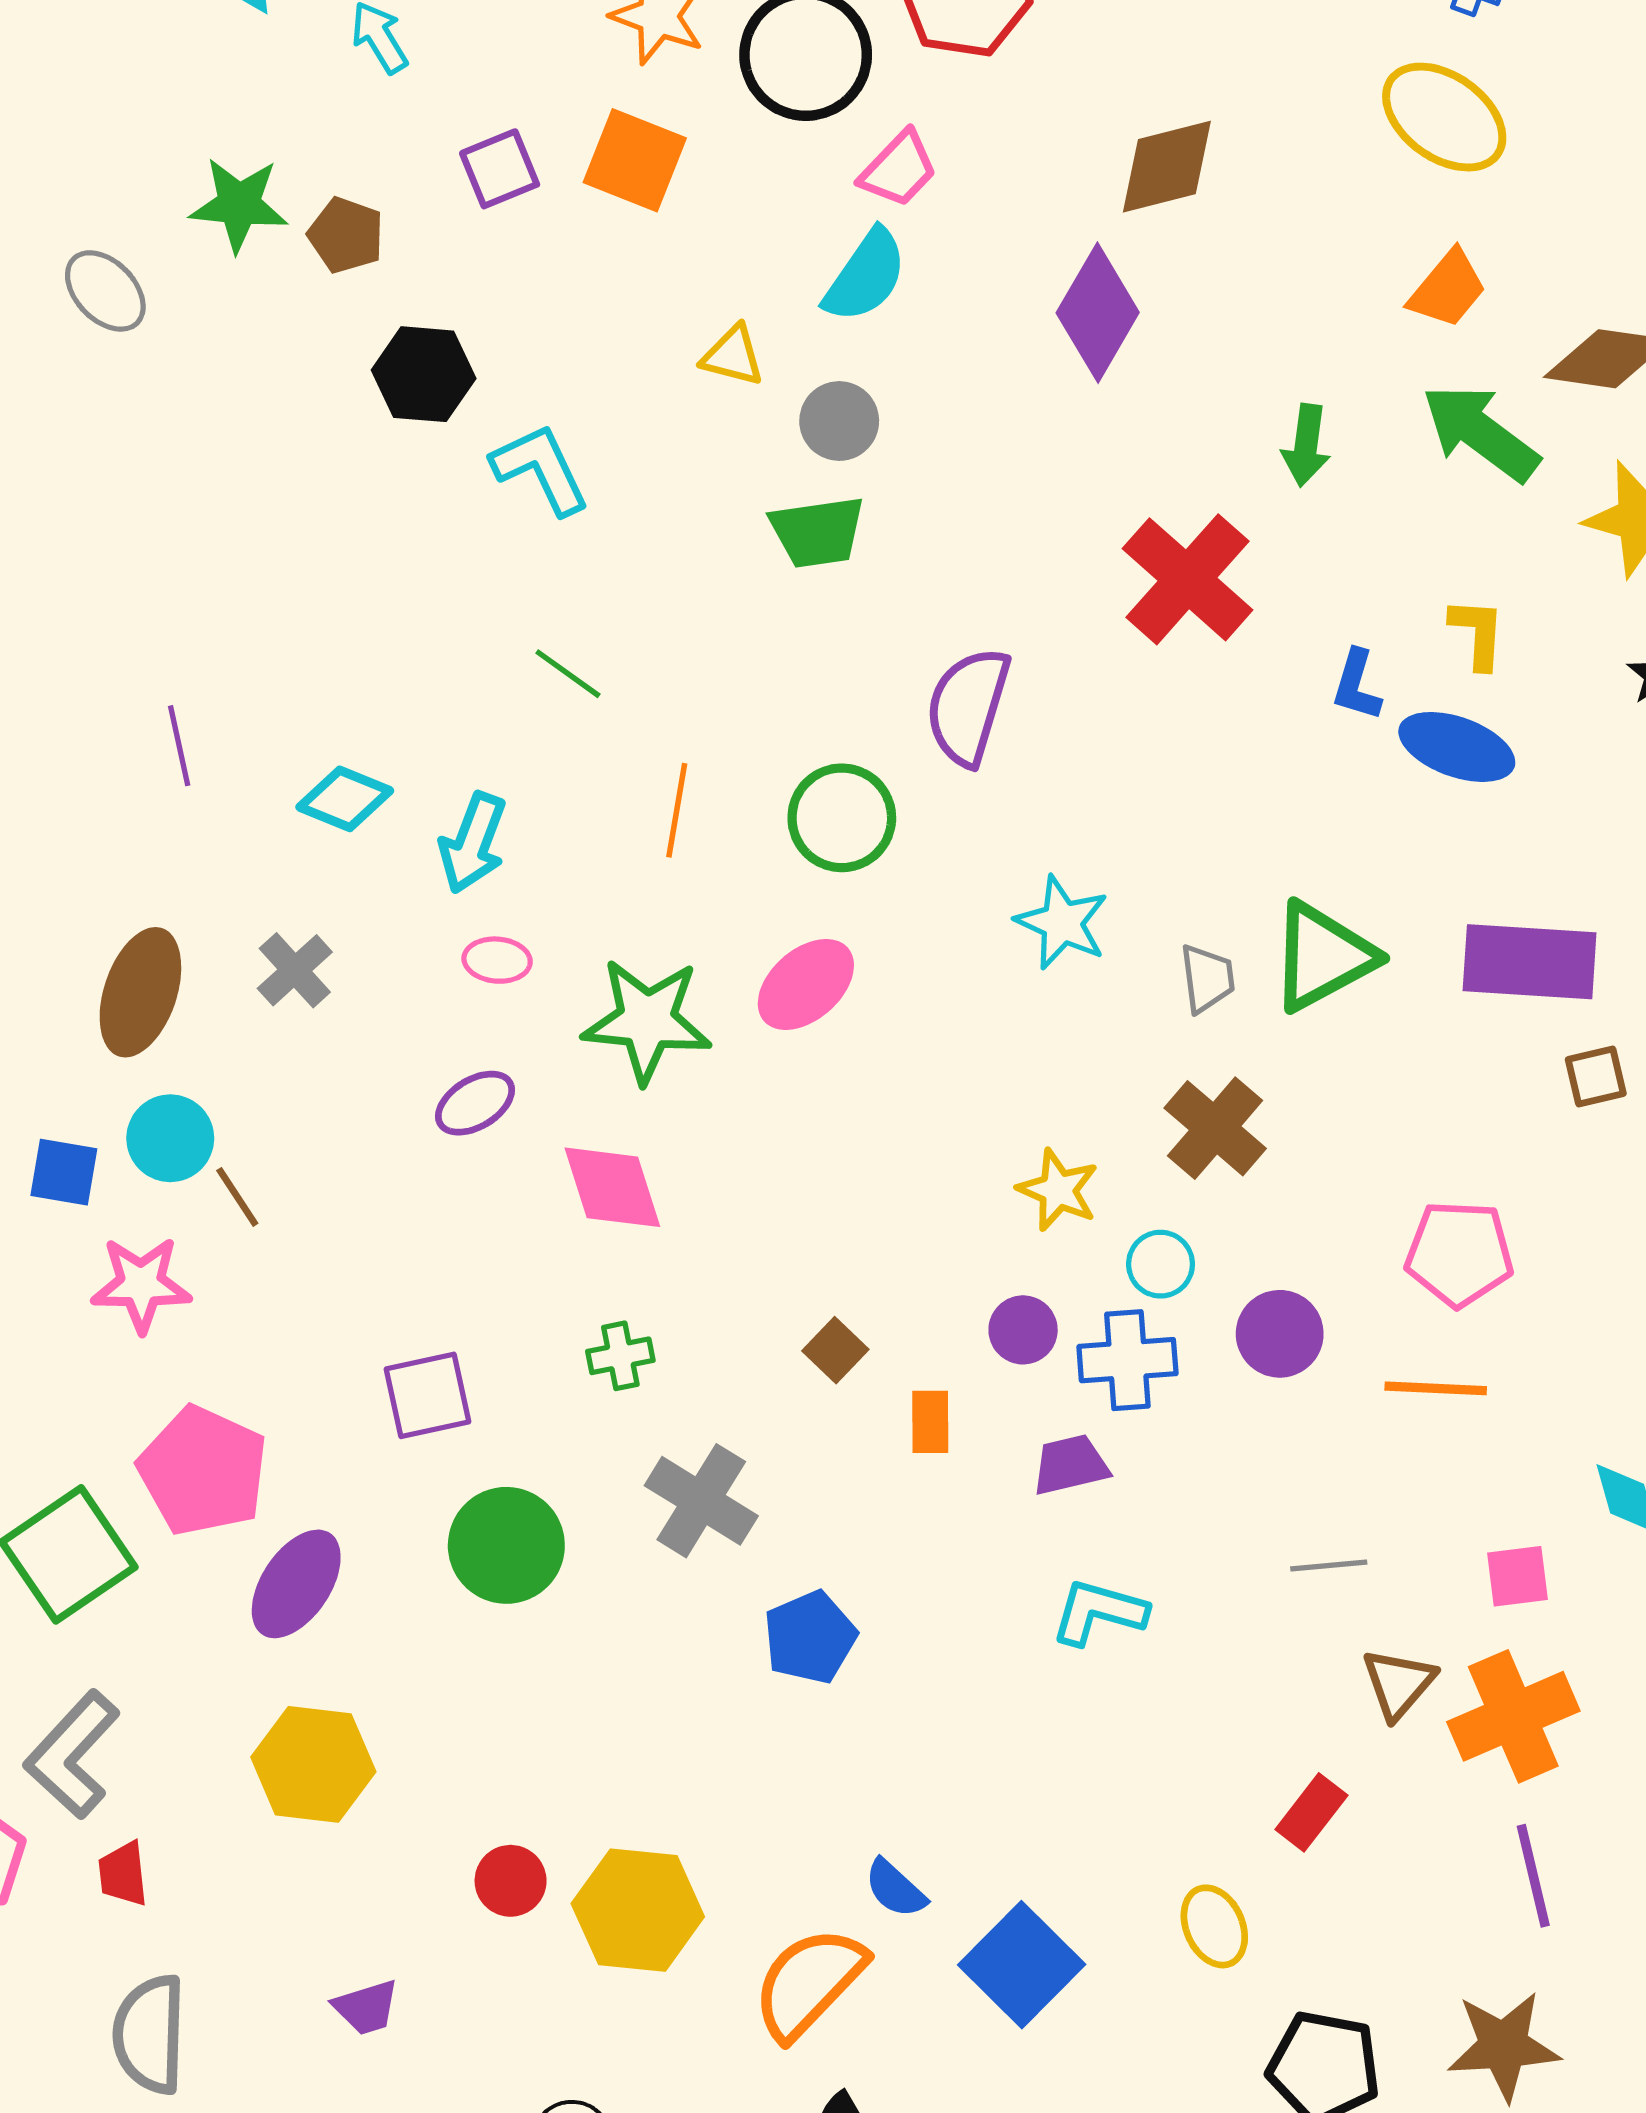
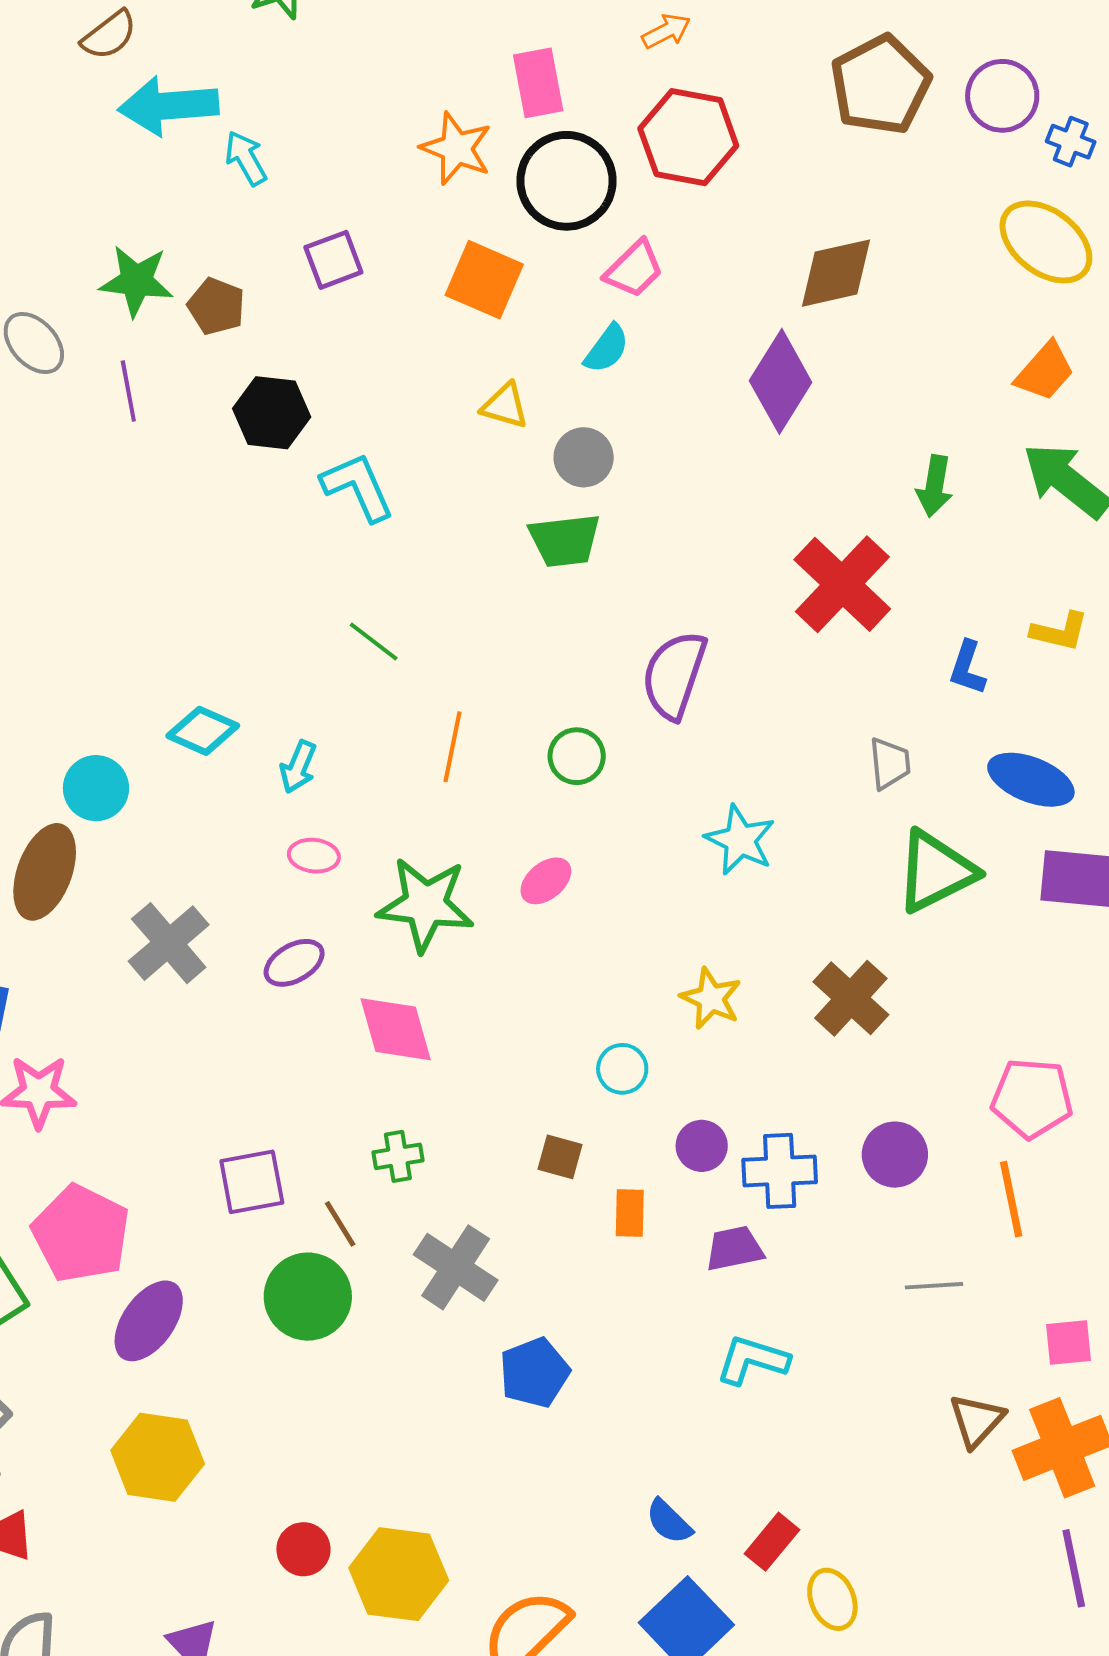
orange square: (635, 160) -> (484, 280), moved
cyan semicircle: (866, 276) -> (607, 349), size x0.7
yellow L-shape: (1478, 633) -> (1060, 631), turned 98
purple line: (179, 746) -> (128, 391), moved
blue ellipse: (1457, 747) -> (1031, 780), moved
green circle: (842, 818) -> (577, 756), size x0.7
cyan arrow: (473, 843) -> (298, 767), size x0.7
gray cross: (295, 970) -> (169, 943), moved, size x1.4
gray trapezoid: (1207, 978) -> (890, 763), moved
pink ellipse: (806, 984) -> (546, 881), size x0.7
cyan circle: (170, 1138) -> (96, 788), moved
yellow star: (1058, 1190) -> (711, 998), moved
brown line: (237, 1197) -> (340, 1224), moved
cyan circle: (1161, 1264) -> (622, 1069), moved
brown square: (835, 1350) -> (560, 1157), turned -30
orange line: (1436, 1388) -> (1011, 1199), turned 74
gray line: (1329, 1565) -> (934, 1286), moved
red rectangle: (1311, 1812) -> (772, 1542), moved
blue semicircle: (895, 1889) -> (669, 1522), moved

